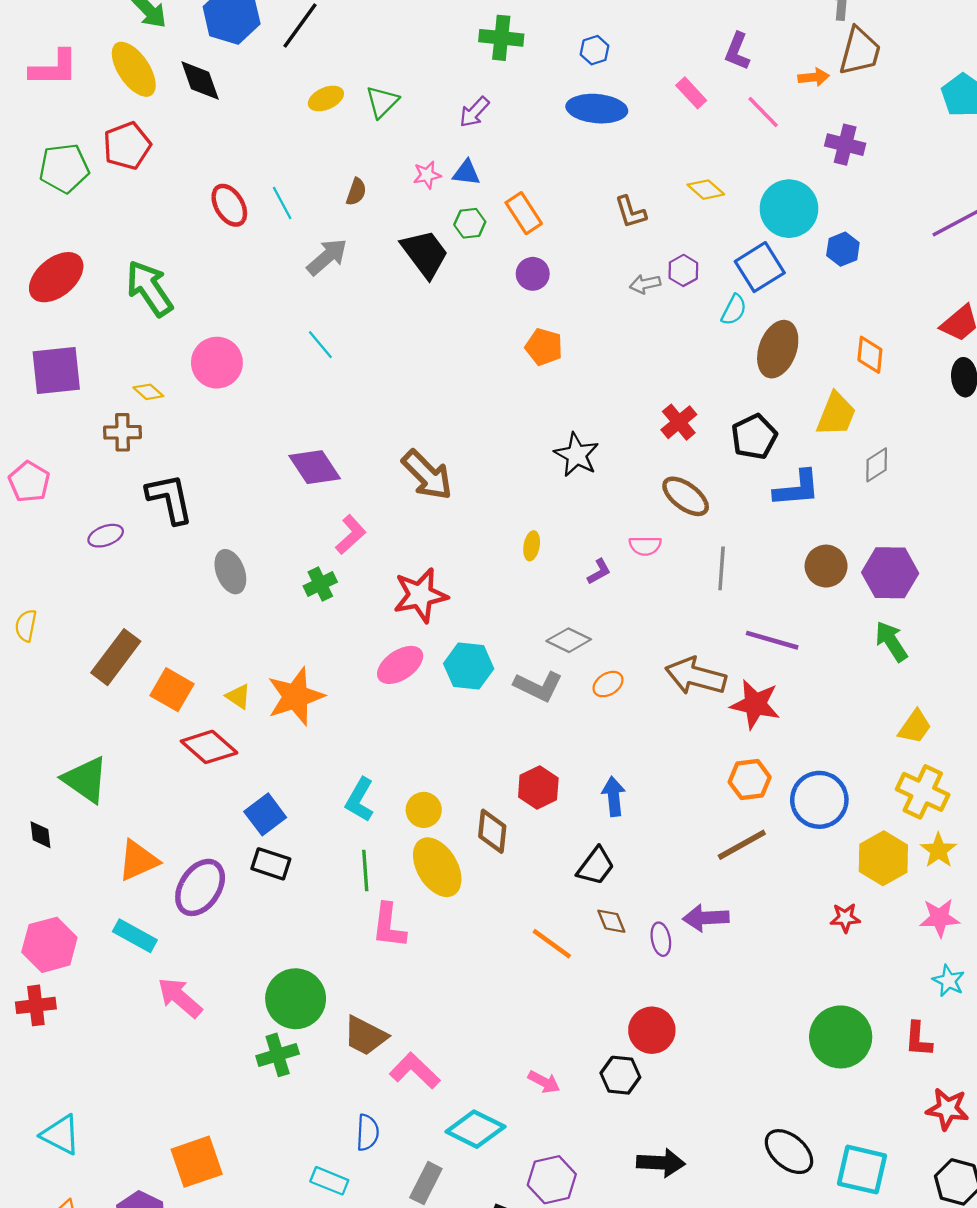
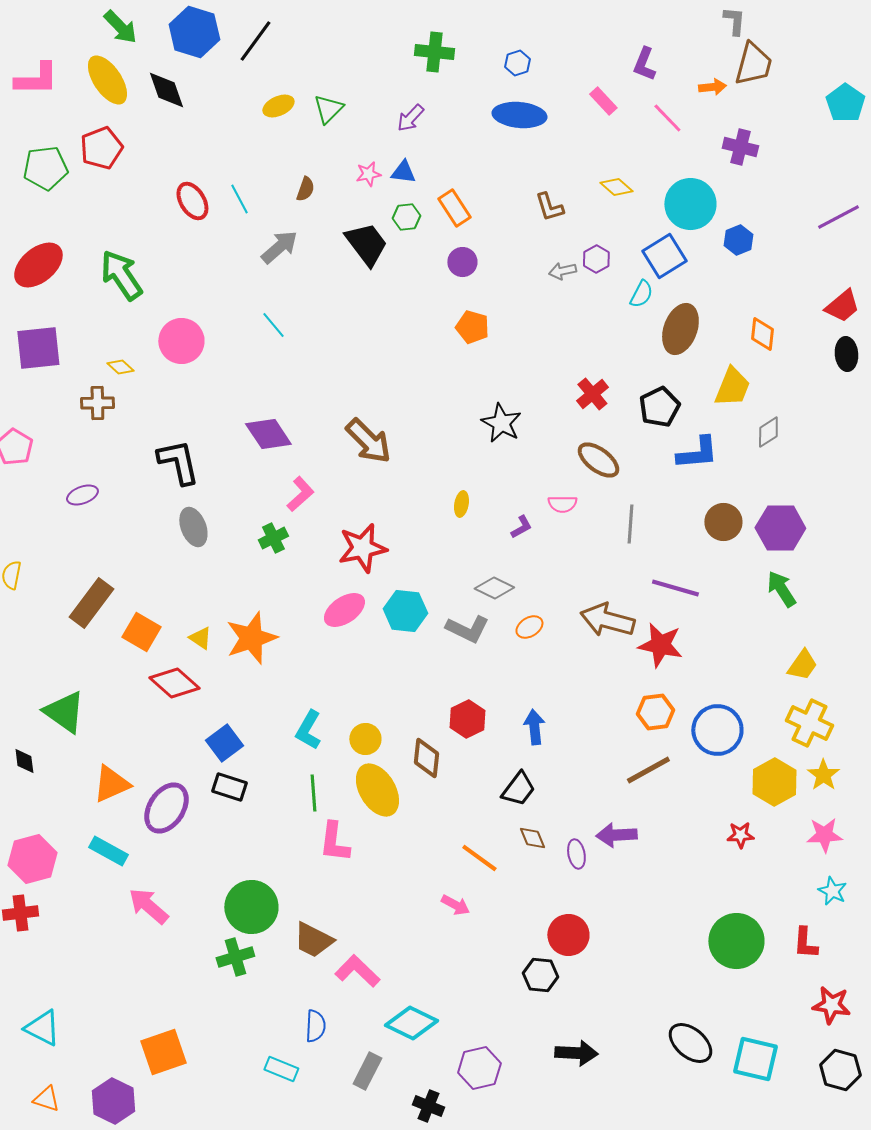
black L-shape: (170, 499) -> (178, 462), moved
pink arrow: (544, 1082) -> (455, 905), moved

